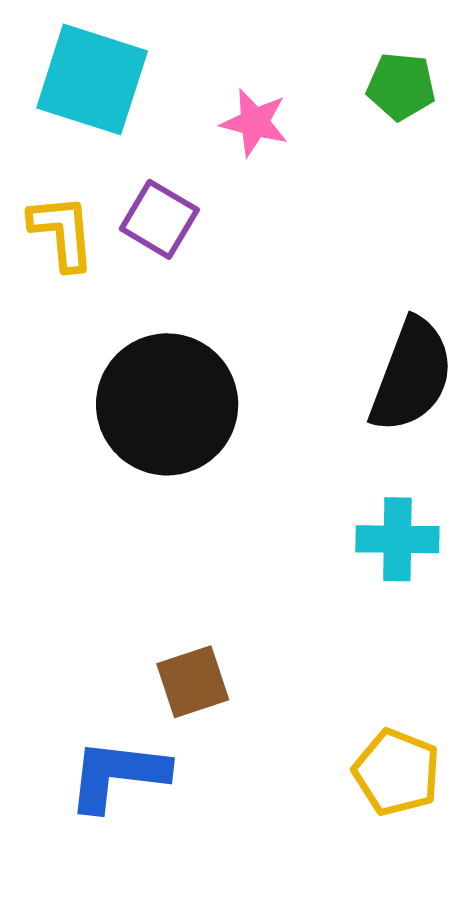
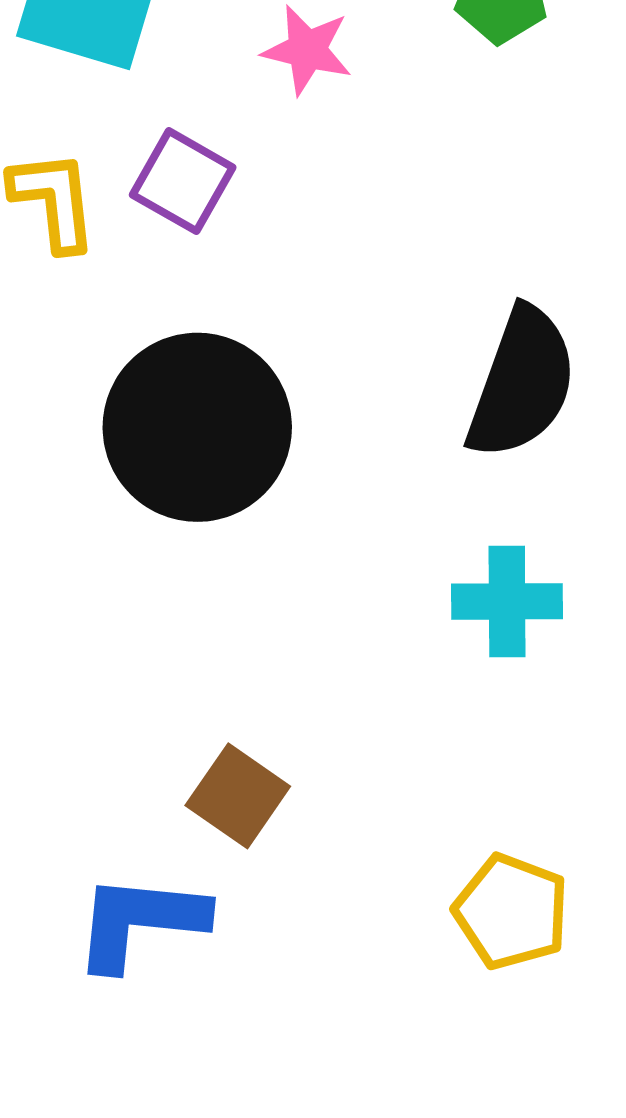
brown square: (193, 682) -> (238, 796), turned -36

